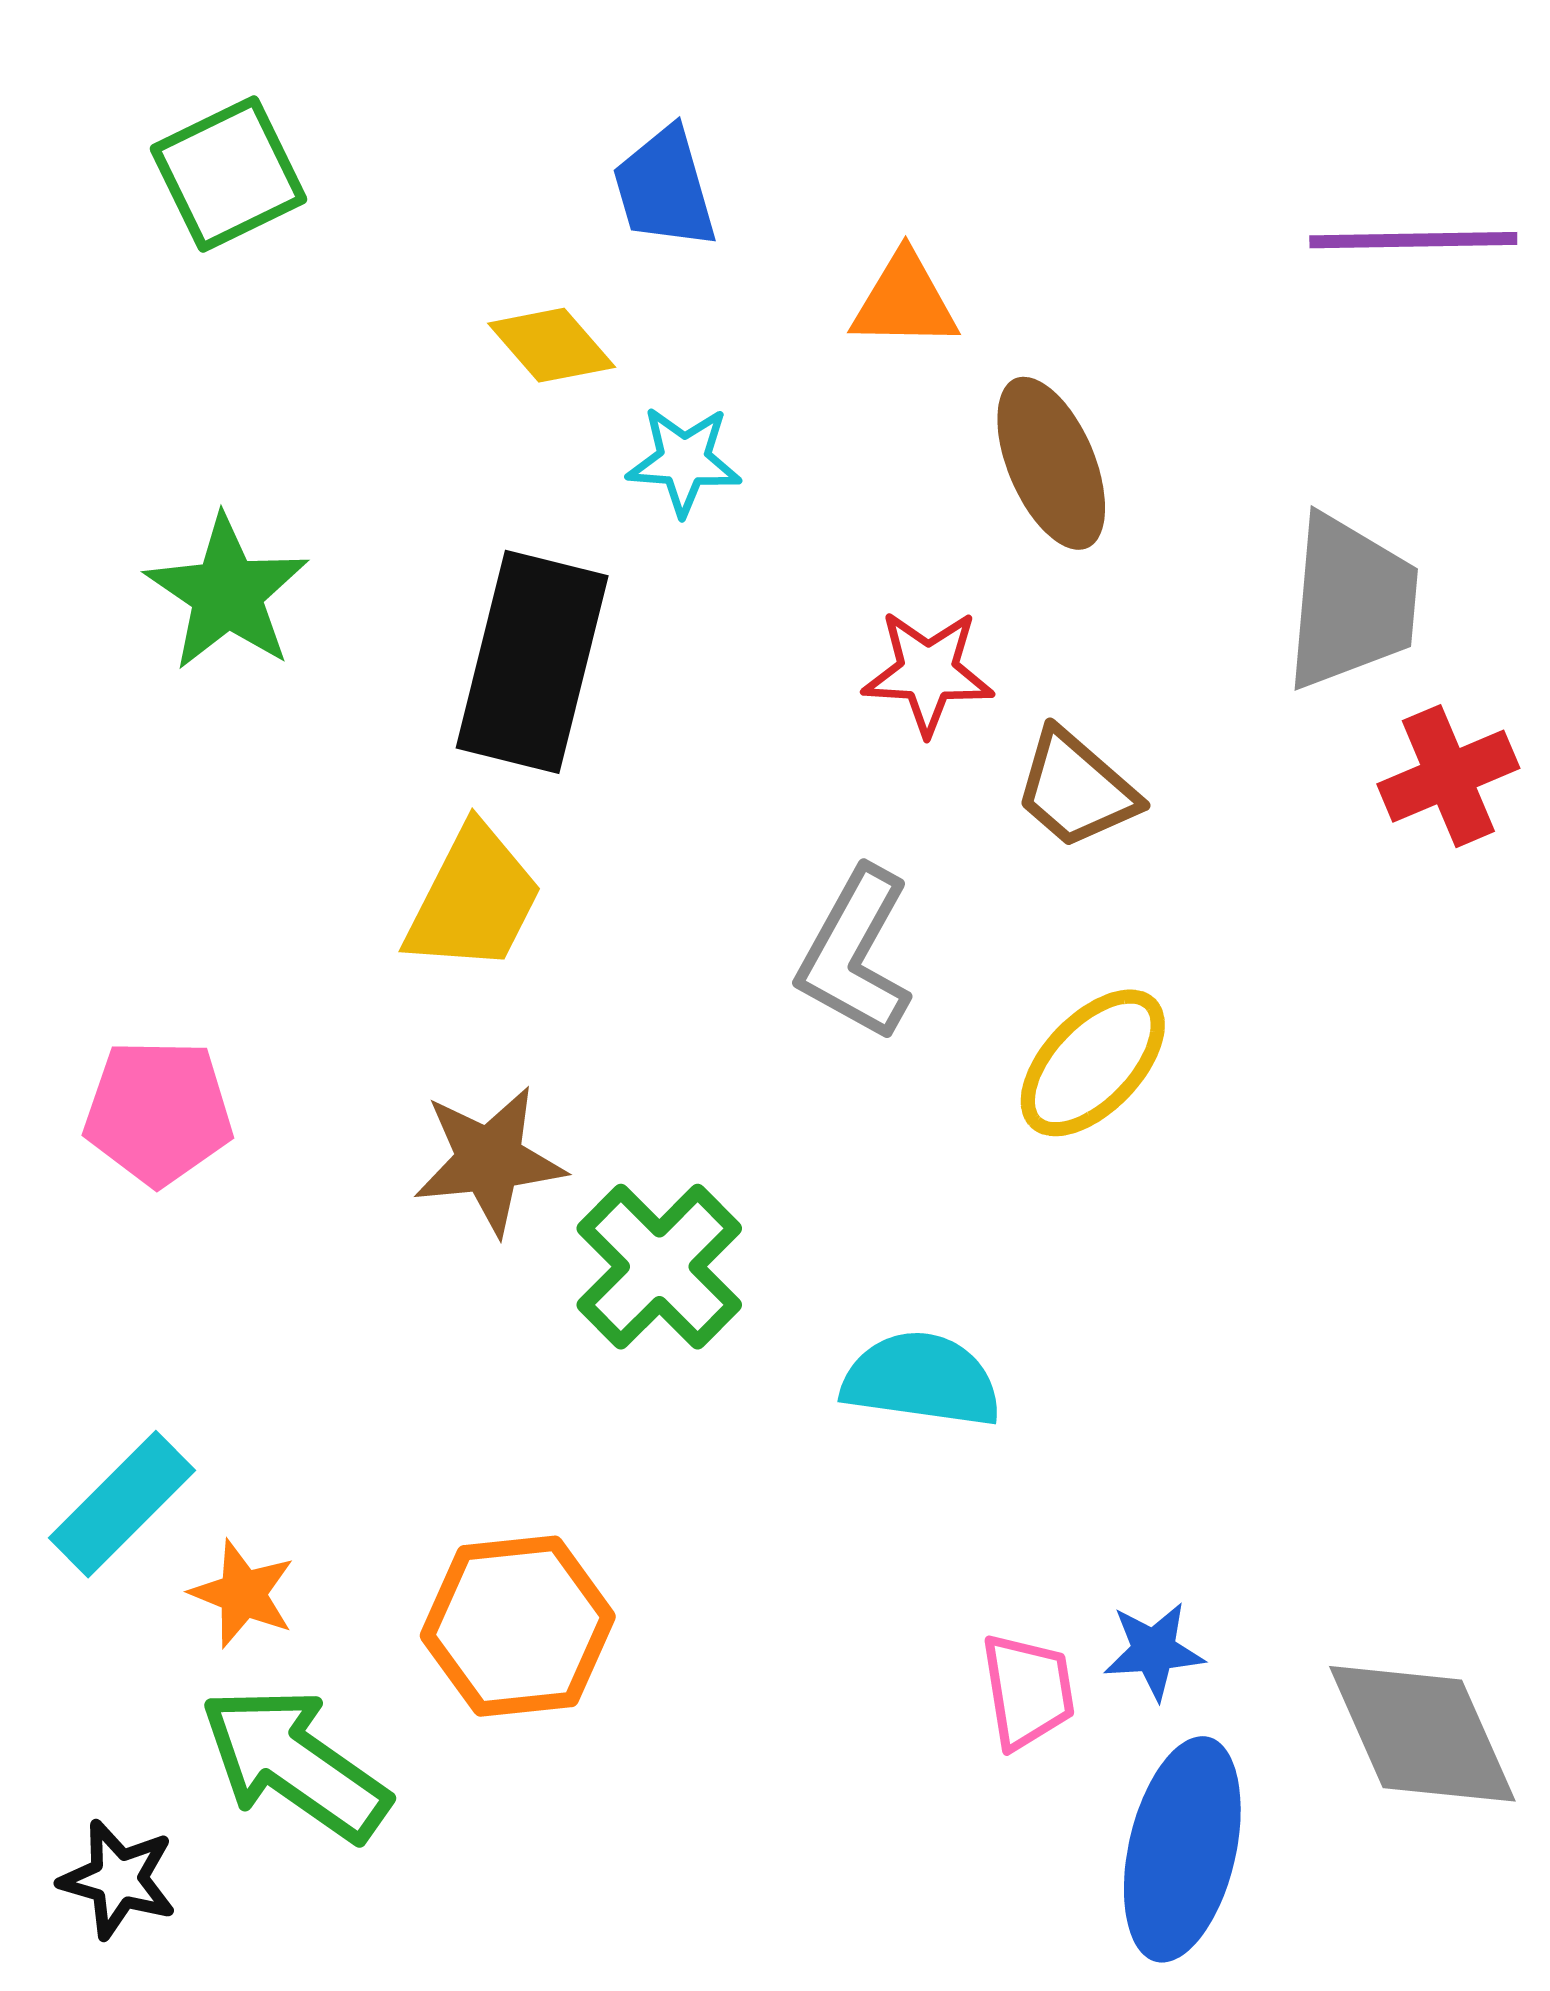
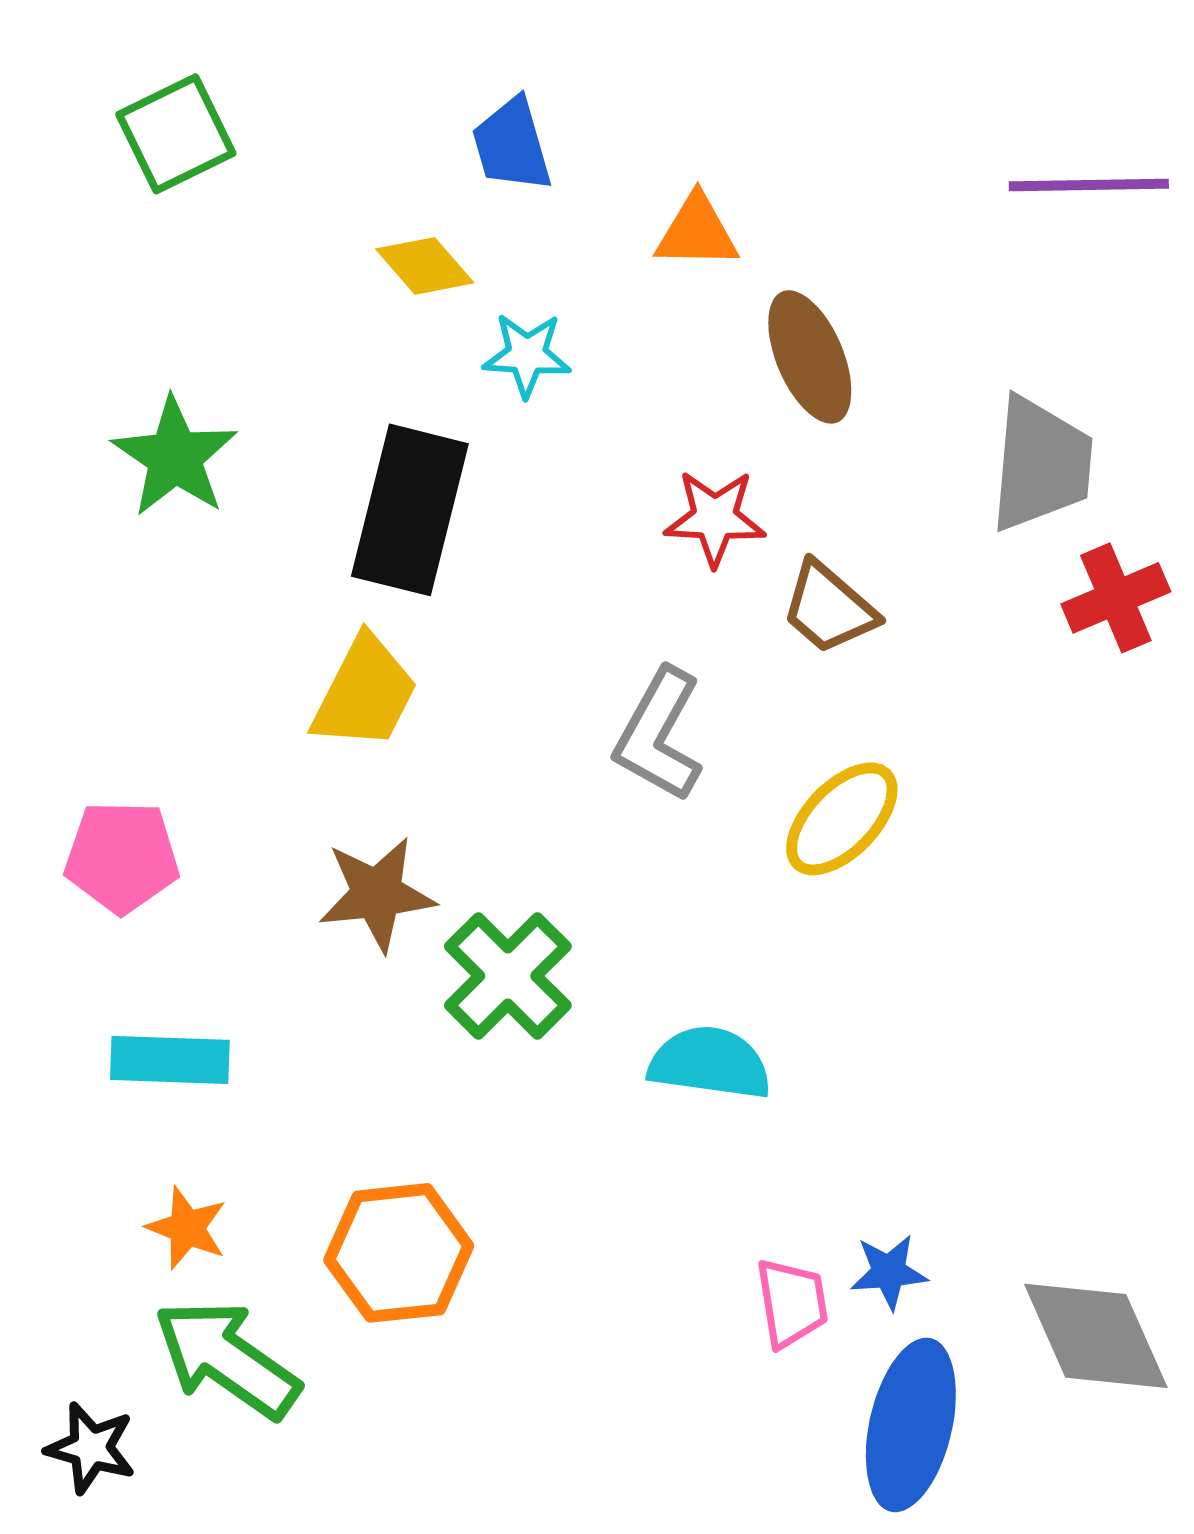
cyan rectangle: (122, 1504) -> (170, 1060), moved, turned 47

